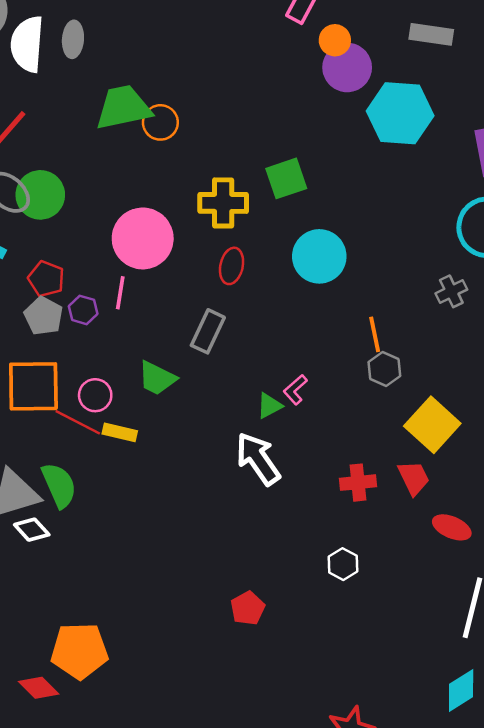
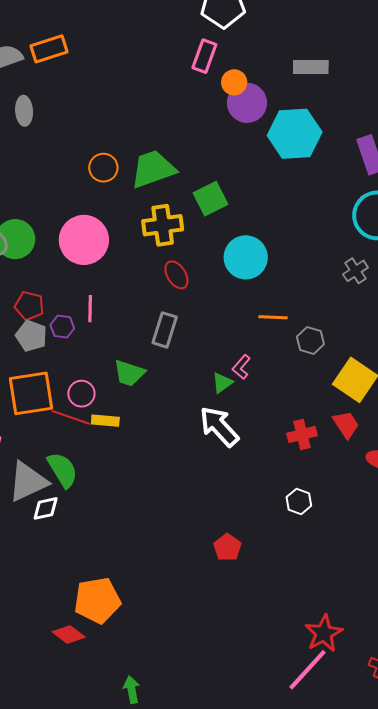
green trapezoid: (123, 107) -> (153, 169), moved
pink circle: (143, 238) -> (84, 240), moved
red ellipse: (232, 266) -> (176, 275), turned -36
orange line: (375, 334) -> (273, 317), moved, turned -68
white diamond: (32, 530) -> (46, 508), turned -52

